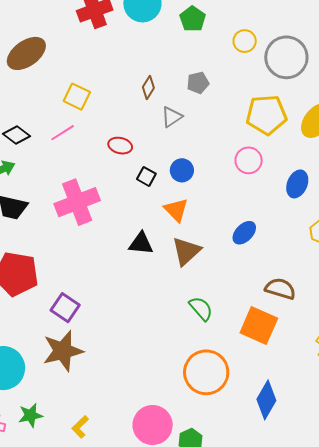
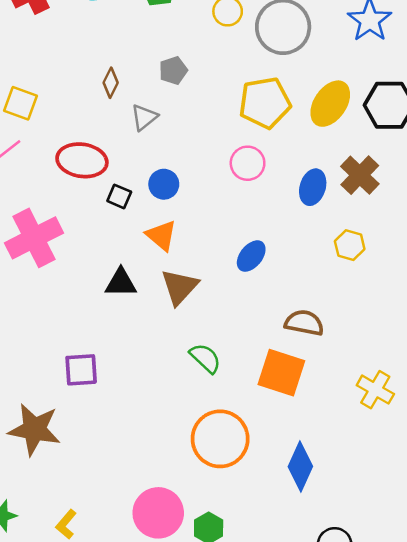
red ellipse: (120, 146) -> (82, 160), size x1.6
purple square: (65, 308) -> (81, 370), moved, turned -32
brown star: (63, 351) -> (34, 429), turned 30

